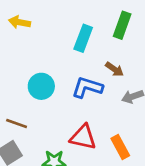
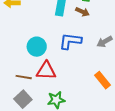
brown arrow: (114, 69) -> (82, 12), moved
red triangle: (83, 137) -> (46, 71), moved

